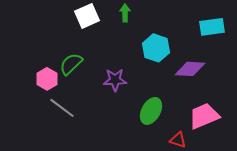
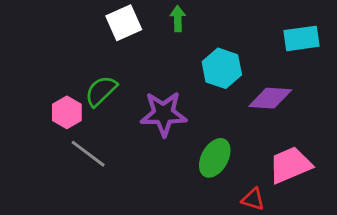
purple star: (115, 80) -> (164, 114), size x1.4

